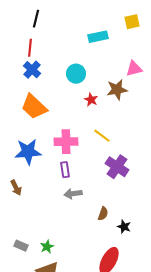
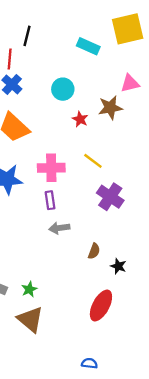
black line: (36, 19) -> (27, 36), moved
yellow square: (132, 22) -> (128, 29), size x1.8
cyan rectangle: (98, 37) -> (88, 46), turned 36

